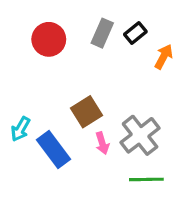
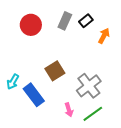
pink arrow: (102, 143) -> (69, 110), moved
green line: (146, 179) -> (93, 114), turned -35

